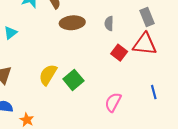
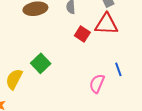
yellow semicircle: (48, 75) -> (14, 79), moved
pink semicircle: (113, 102) -> (97, 84), moved

